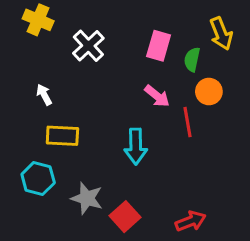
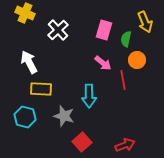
white arrow: (44, 95) -> (29, 62), size x1.6
gray star: (87, 198) -> (64, 116), moved

